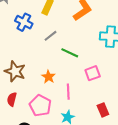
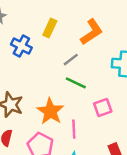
gray line: (51, 36) -> (71, 60), moved
orange star: (48, 77) -> (50, 111), size x1.6

